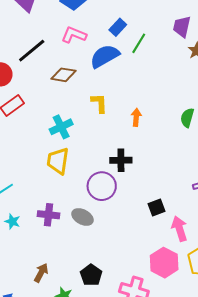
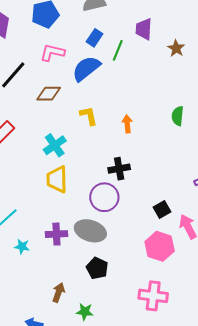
purple trapezoid: (182, 27) -> (144, 29), moved
gray ellipse: (82, 217) -> (90, 231), size x1.4
pink hexagon: (164, 263) -> (160, 246), moved
black pentagon: (91, 275) -> (97, 268), moved

